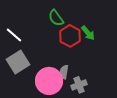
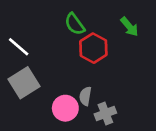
green arrow: (88, 33) -> (129, 27), moved
pink circle: (49, 81) -> (65, 108), size x0.7

